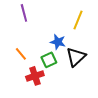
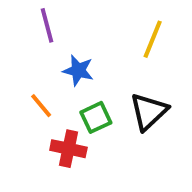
blue star: (58, 42) -> (78, 70), moved
red cross: (35, 76) -> (68, 149), turned 30

